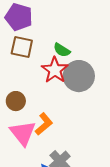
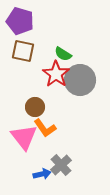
brown circle: (16, 101) -> (35, 107), moved
orange L-shape: (44, 124) -> (45, 128), turned 95

